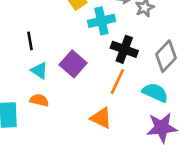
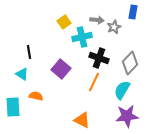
cyan triangle: (39, 71) -> (22, 74), moved
cyan semicircle: (155, 93) -> (122, 90), turned -84
orange triangle: (101, 118) -> (82, 120), moved

